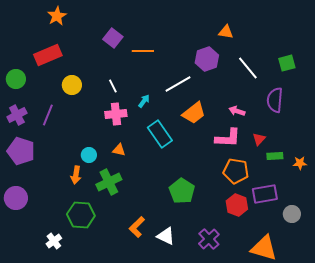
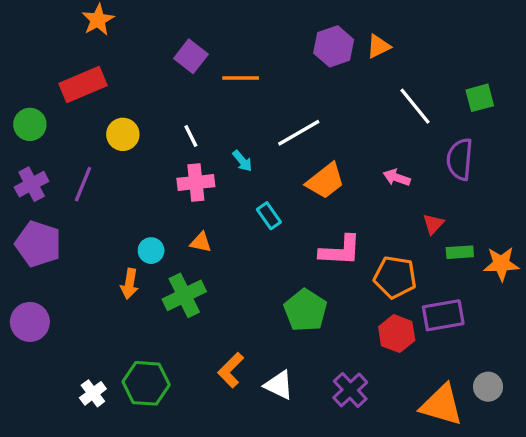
orange triangle: (226, 32) -> (378, 46), turned -35
purple hexagon: (207, 59) -> (334, 46), moved
cyan arrow: (144, 101) -> (242, 161), turned 104
cyan rectangle: (160, 134) -> (269, 216), size x0.6
pink L-shape: (228, 138) -> (340, 251), moved
orange star: (300, 163) -> (501, 264), size x1.5
gray circle: (292, 214) -> (488, 387), moved
green hexagon: (81, 215) -> (146, 383), moved

